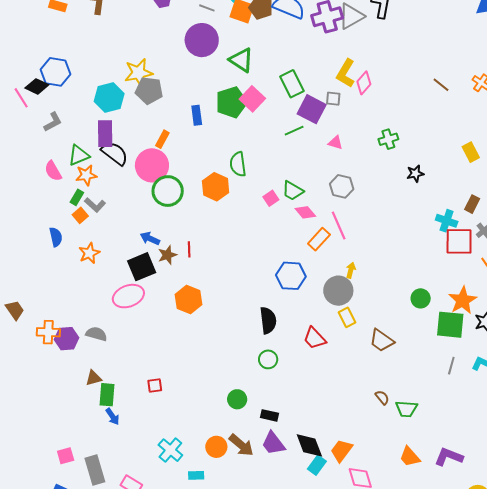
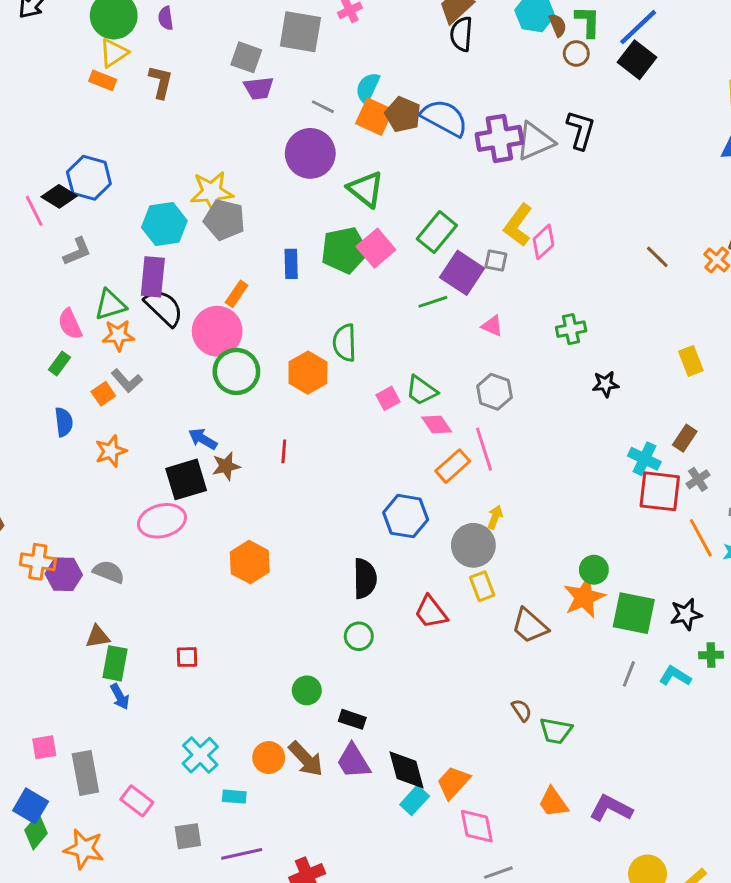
green rectangle: (292, 84) -> (437, 232), turned 60
green rectangle: (77, 197) -> (59, 363), moved
red line: (189, 249) -> (284, 451), moved
orange hexagon: (189, 299) -> (250, 562), moved
orange star: (463, 300) -> (584, 597), moved

